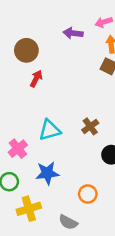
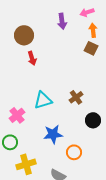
purple arrow: (73, 33) -> (62, 21), turned -105
red arrow: (36, 79) -> (32, 58), turned 136
blue star: (47, 173) -> (53, 134), moved

